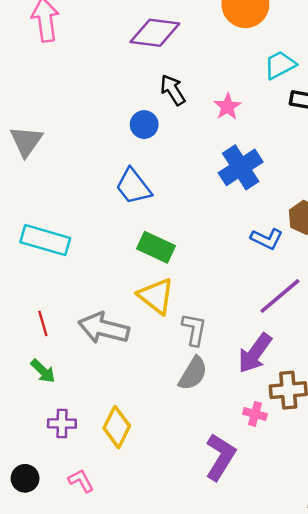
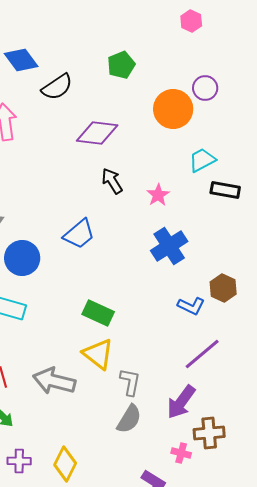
blue circle: (144, 125) -> (22, 258), moved, size x1.5
blue trapezoid: (133, 186) -> (79, 234), moved, turned -92

